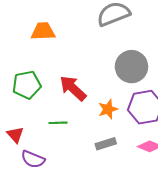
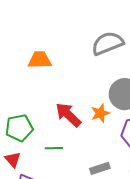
green pentagon: (27, 85) -> (19, 128), moved
orange star: (108, 109) -> (100, 113), moved

